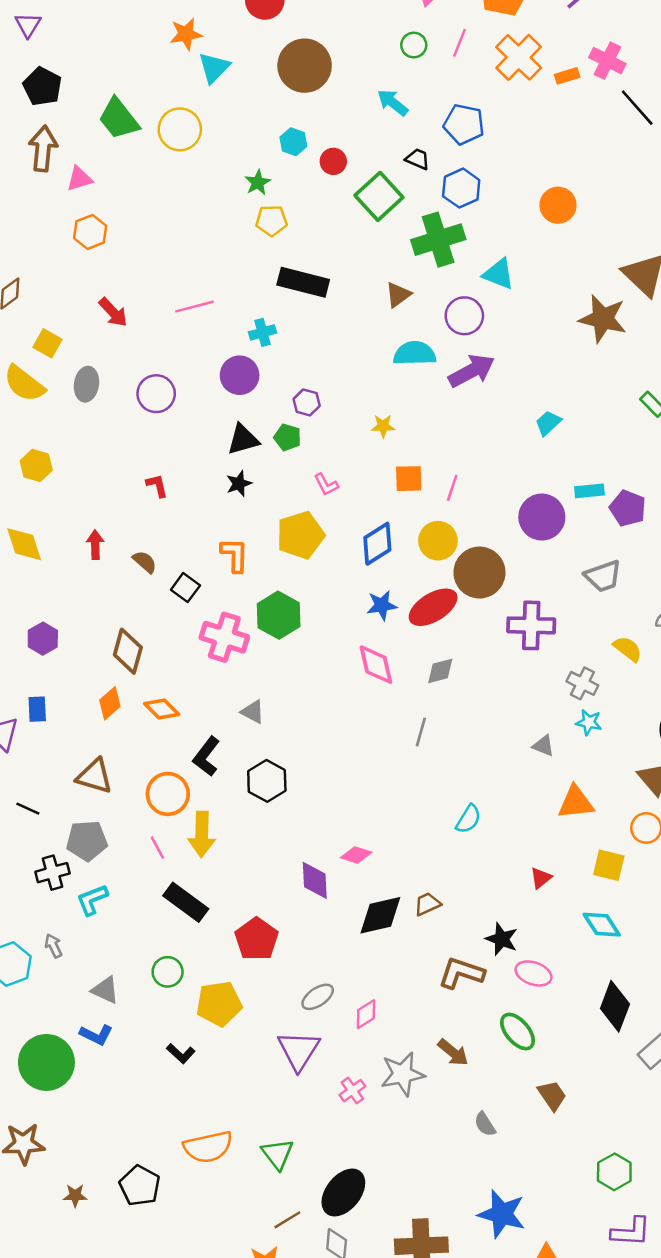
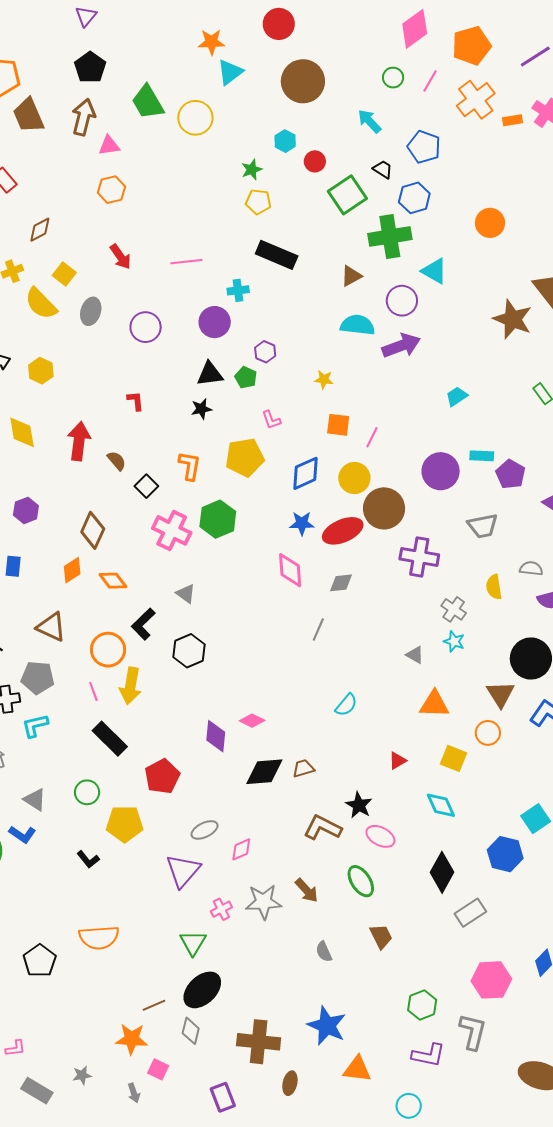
red arrow: (95, 545) -> (79, 441), size x1.6
yellow semicircle: (628, 649) -> (494, 587), turned -145
green triangle: (277, 1154) -> (193, 943), moved

